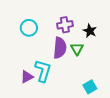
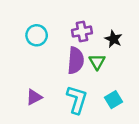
cyan L-shape: (43, 71) -> (77, 100), moved
cyan square: (90, 87) -> (113, 100), moved

